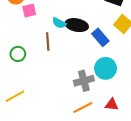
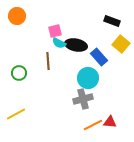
pink square: (29, 11) -> (55, 31), moved
cyan circle: (106, 68) -> (88, 78), moved
orange line: (83, 108) -> (93, 125), moved

